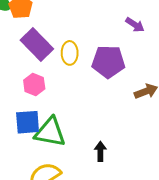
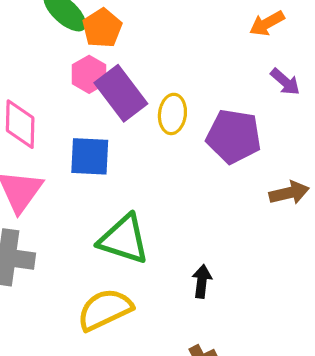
pink hexagon: (34, 84) -> (89, 74), moved
blue square: (28, 122) -> (90, 156), moved

